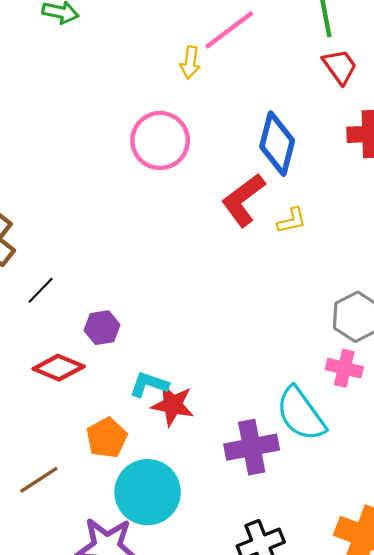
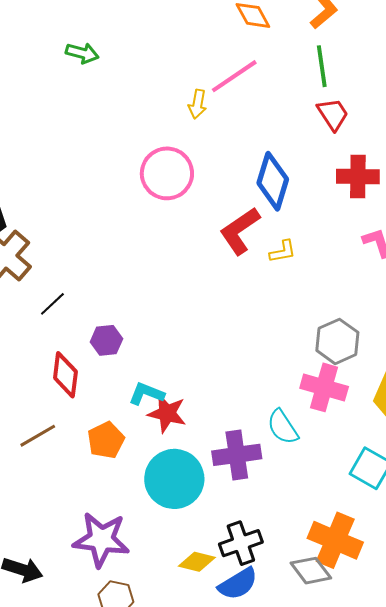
red diamond: (59, 368) -> (65, 375), turned 72
pink cross: (344, 368) -> (324, 387), size x1.4
cyan semicircle: (301, 414) -> (283, 427), size x0.7
brown line: (39, 480) -> (38, 436), moved
cyan circle: (148, 492) -> (174, 479), moved

